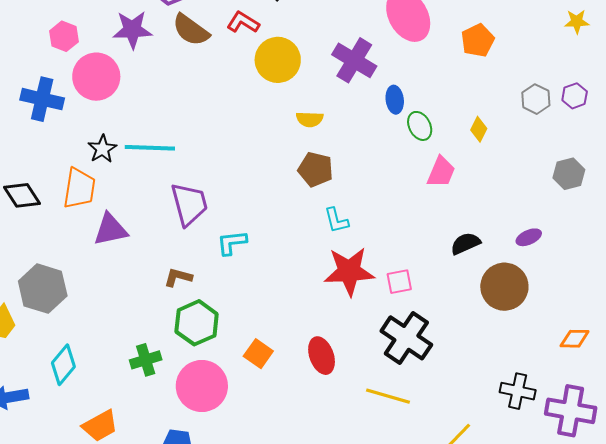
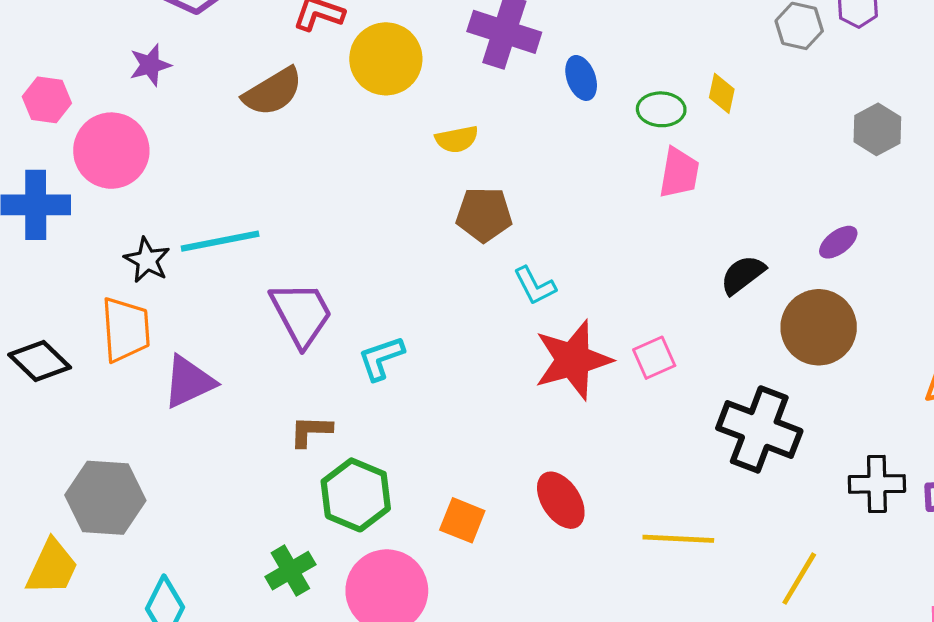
purple star: (132, 30) -> (150, 65), size x0.7
brown semicircle: (191, 30) -> (273, 92), moved, turned -54
green ellipse: (420, 126) -> (661, 109), moved, turned -48
black cross: (406, 338) -> (759, 429), moved

